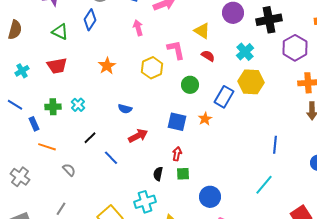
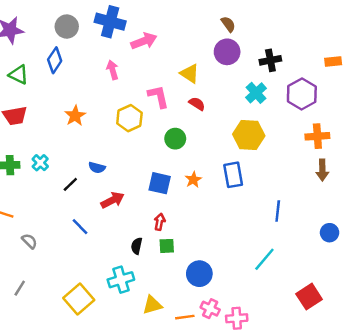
black cross: (269, 20) -> (270, 60), size x0.7
cyan cross: (245, 52) -> (256, 93), moved
blue rectangle: (224, 97) -> (233, 175), moved, turned -40
black line: (90, 138) -> (70, 184), moved

